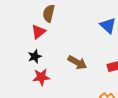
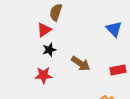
black star: (35, 56) -> (49, 50), moved

